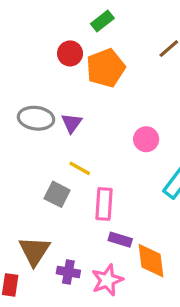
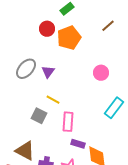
gray ellipse: (36, 118) -> (26, 69), turned -55
pink circle: (146, 139) -> (101, 73), moved
brown triangle: (34, 251) -> (25, 151), turned -35

